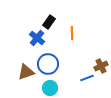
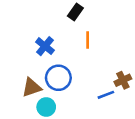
black rectangle: (49, 22) -> (75, 12), moved
cyan circle: (50, 88) -> (46, 107), moved

